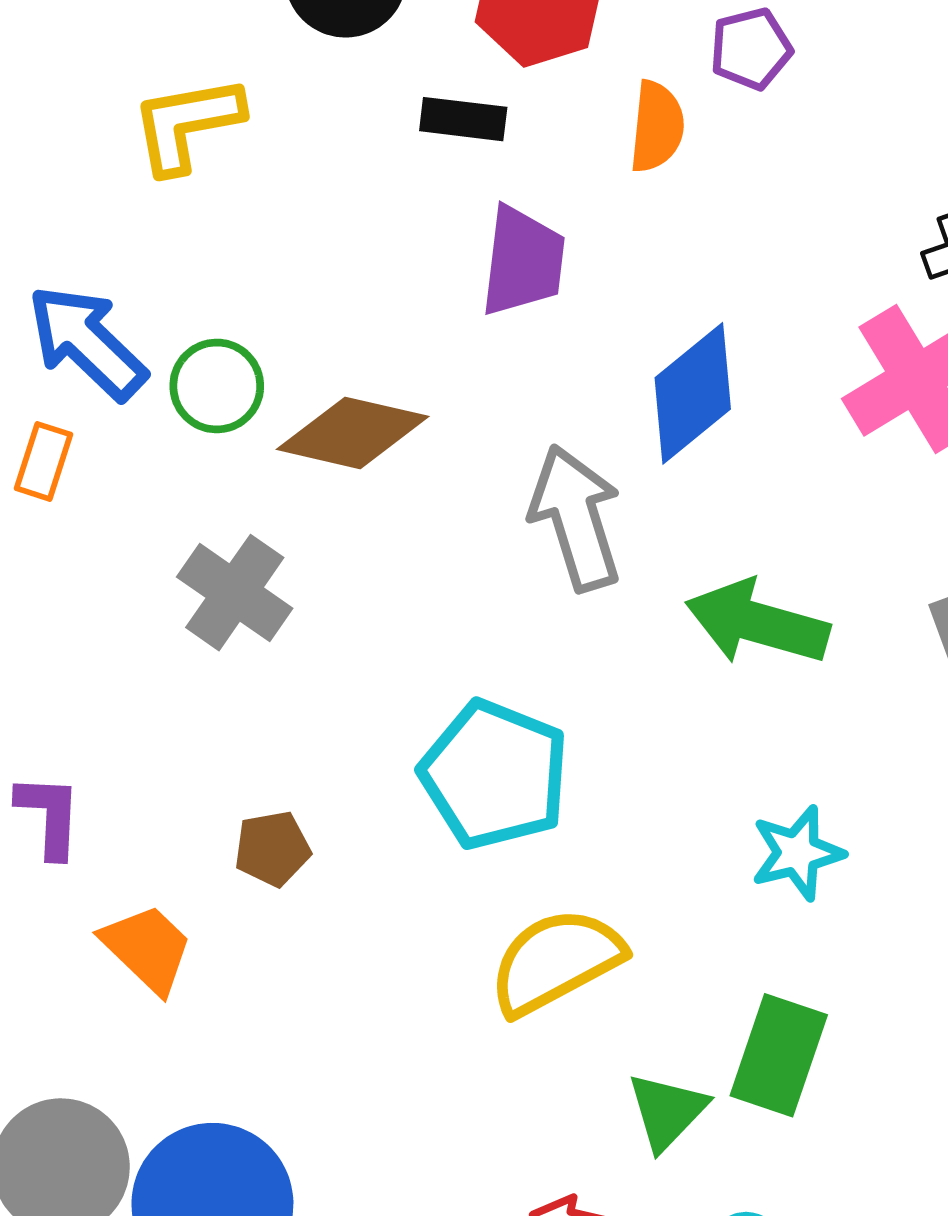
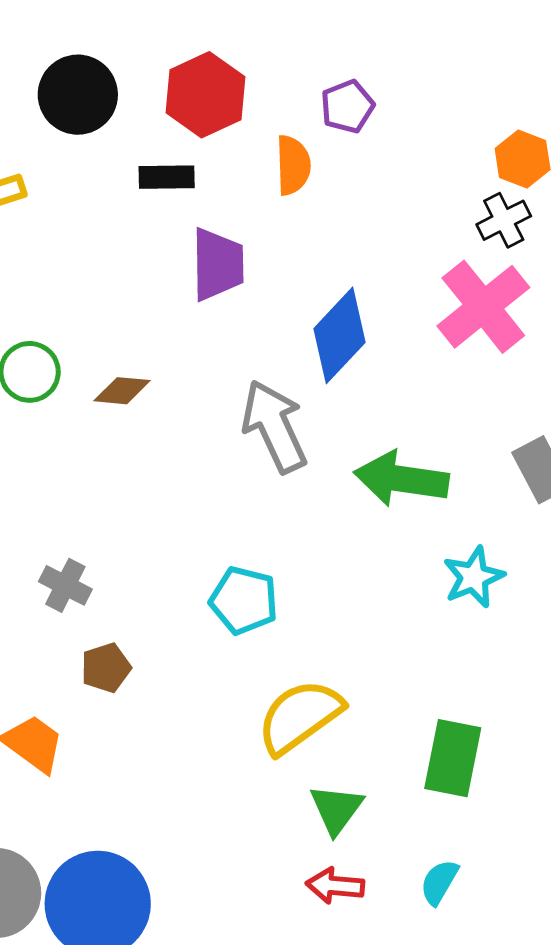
brown diamond: (353, 433) -> (122, 391), size x0.6
gray cross: (235, 593) -> (65, 585), moved, size x0.7
cyan pentagon: (495, 775) -> (244, 600), size x0.7
cyan star: (797, 853) -> (474, 577), moved
green triangle: (667, 1111) -> (336, 809), moved

